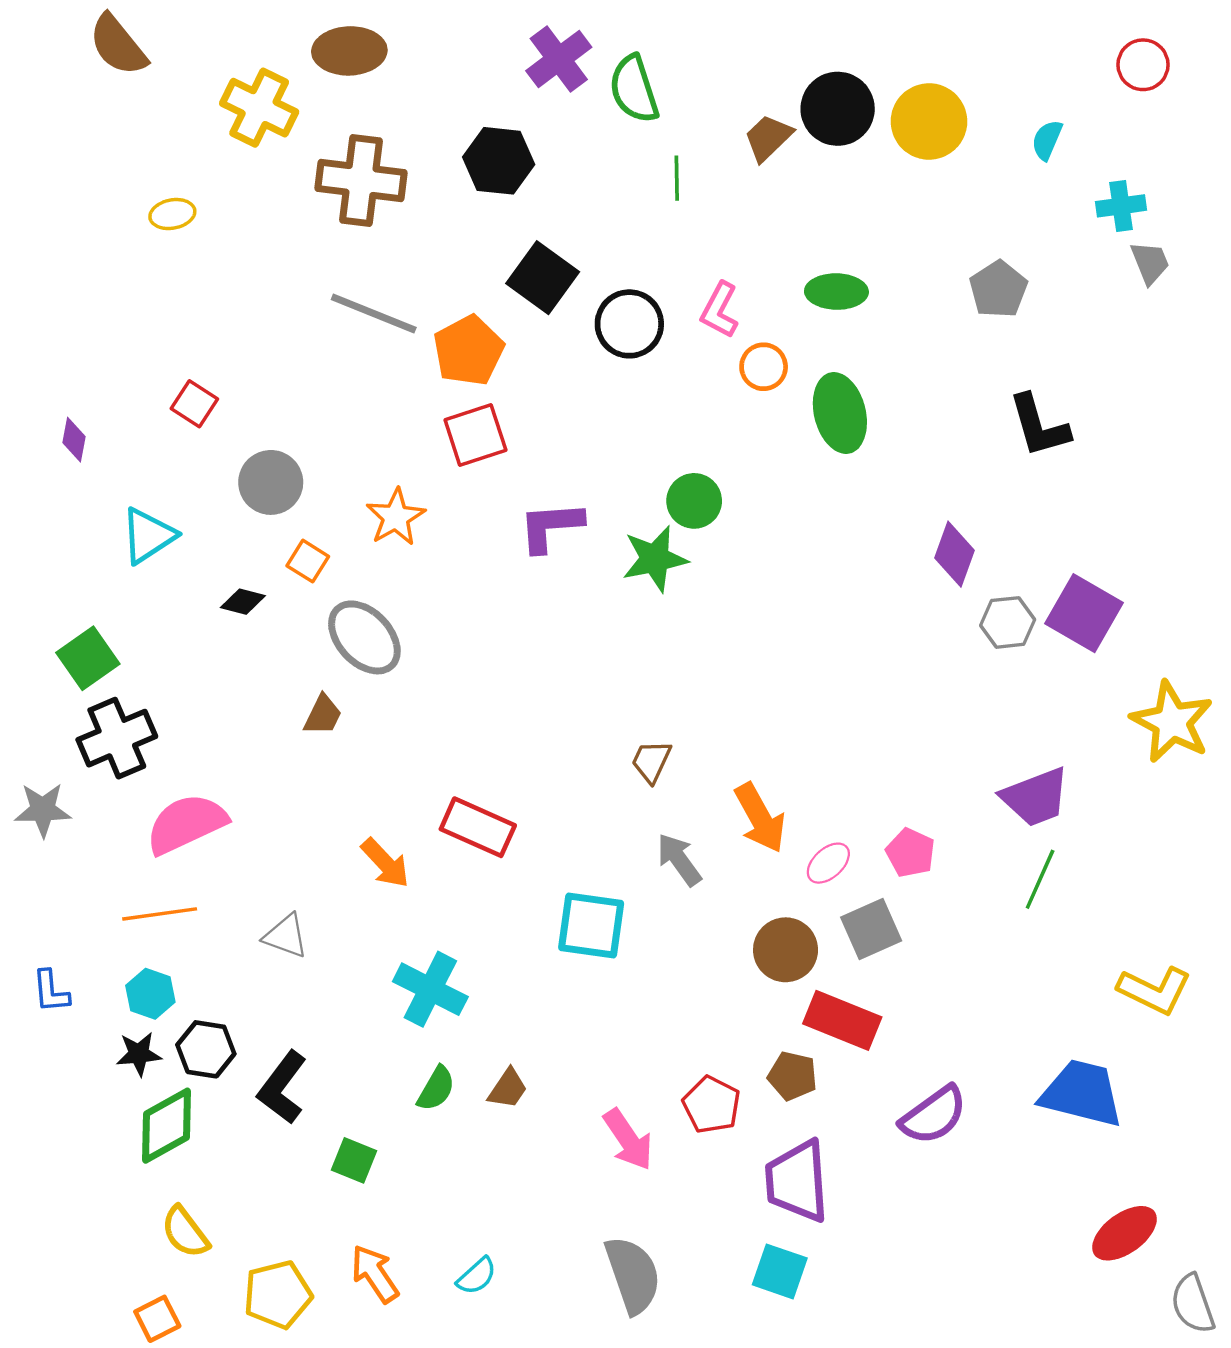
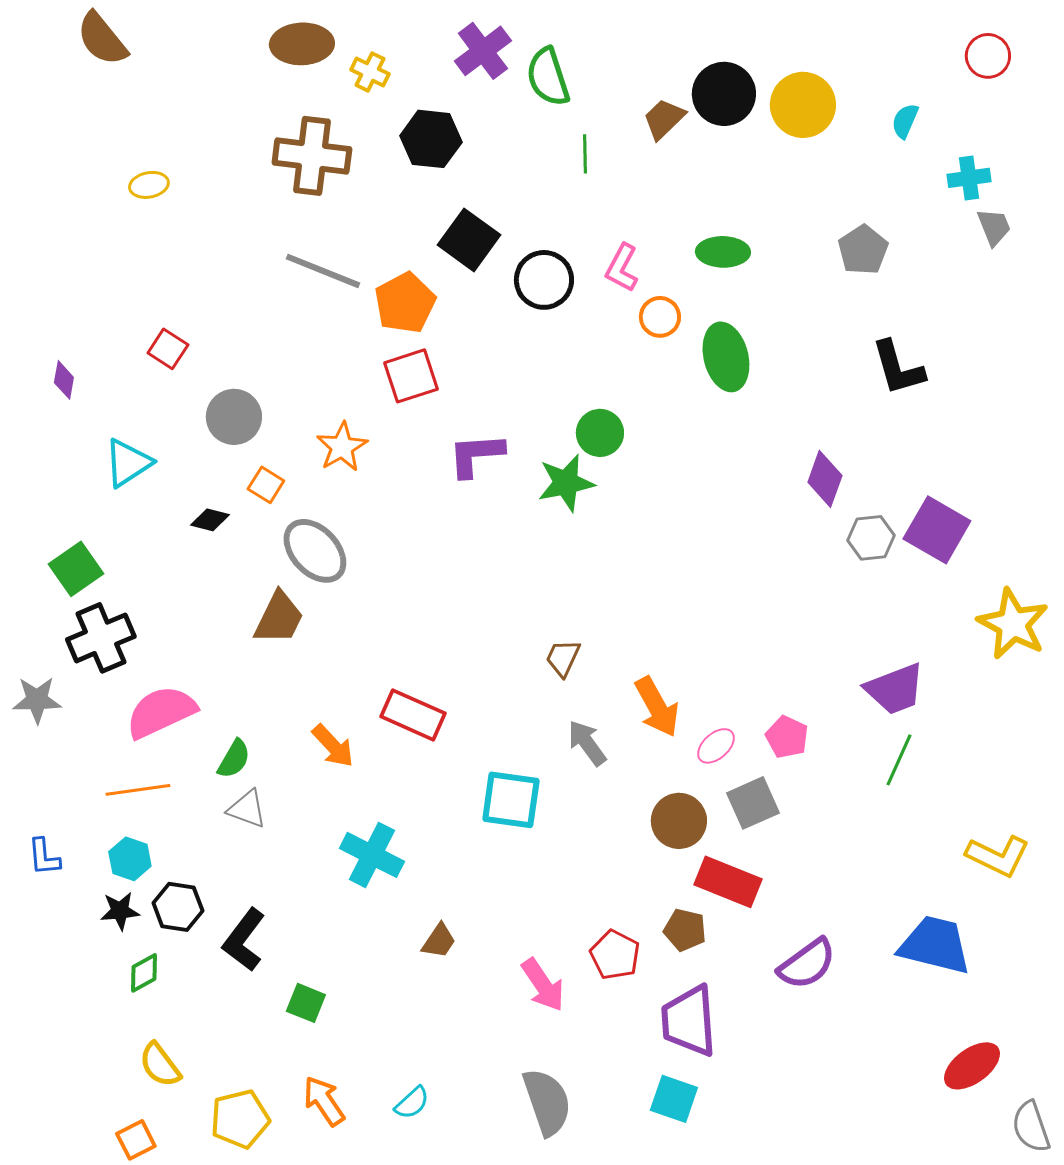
yellow cross: (259, 108) -> (370, 72), moved, size x0.6
brown trapezoid: (323, 715) -> (279, 618), size x1.5
green semicircle: (436, 1089) -> (234, 759), moved
green diamond: (167, 1126) -> (144, 973), size x0.6

